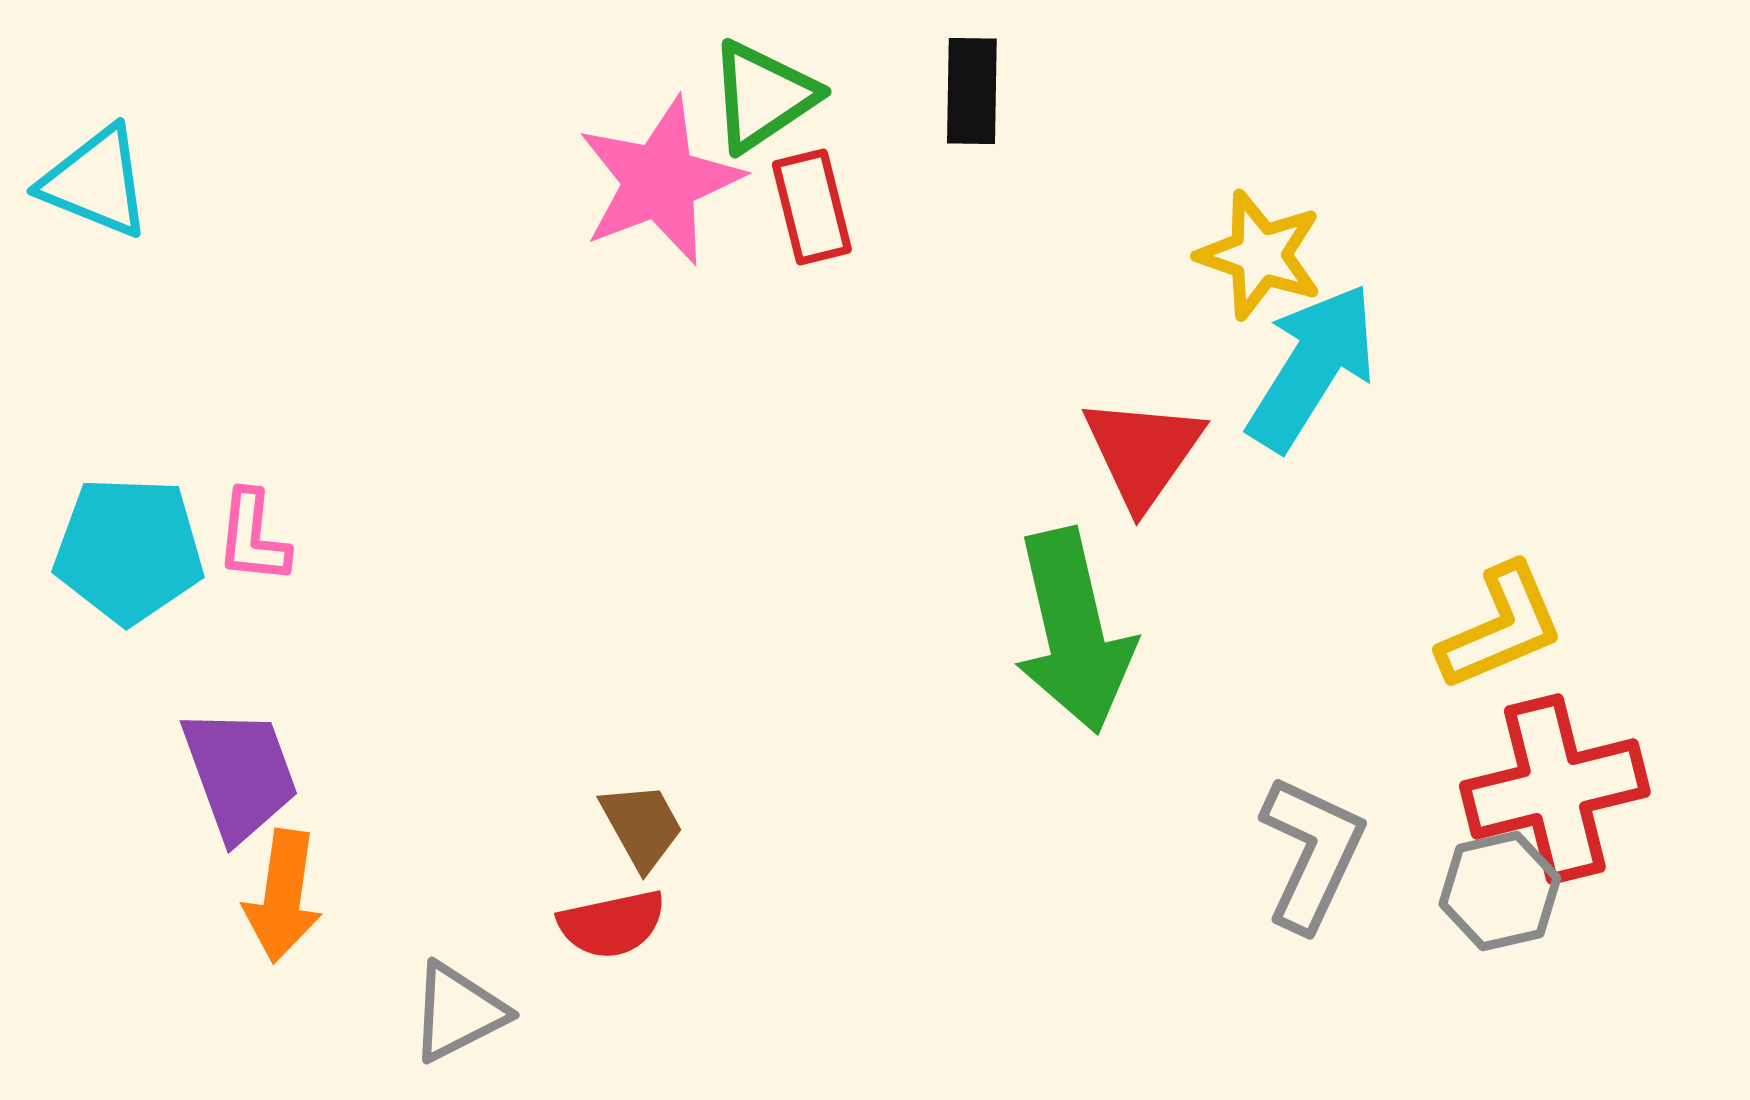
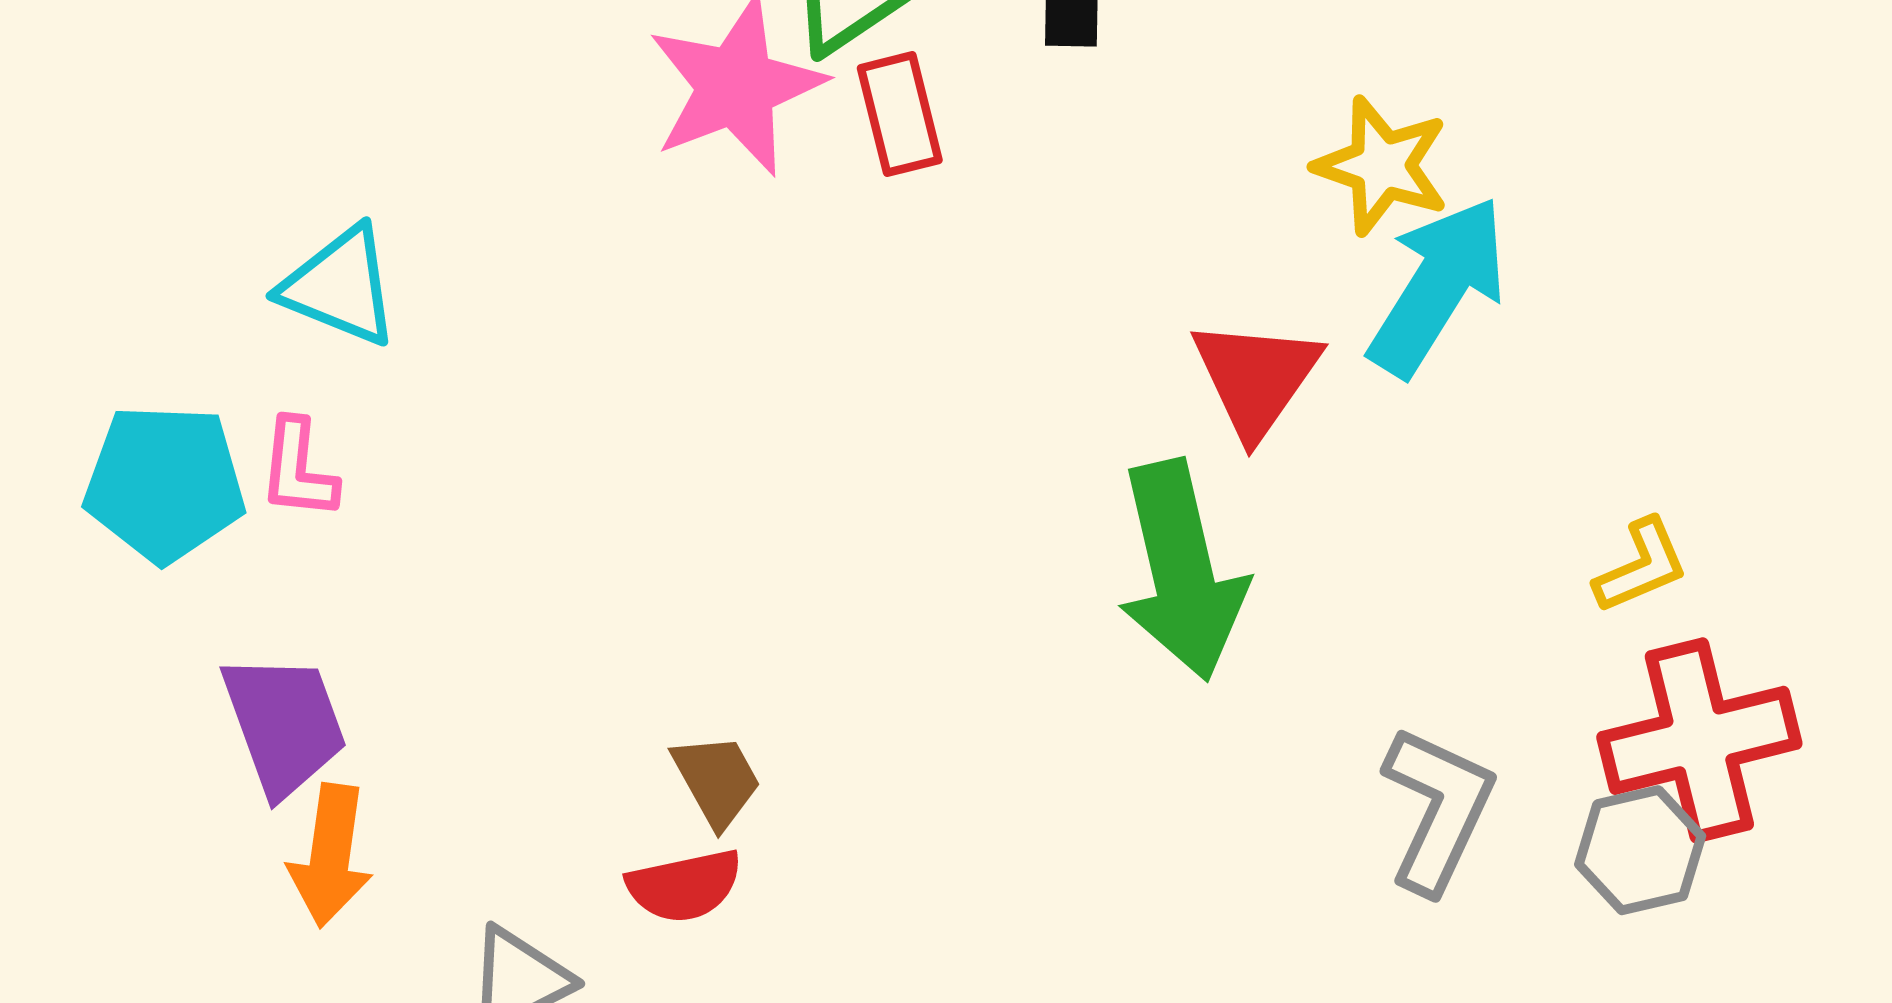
cyan triangle: (96, 182) -> (340, 286), moved
yellow L-shape: (1501, 627) -> (1641, 566), size x0.7

